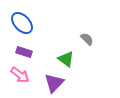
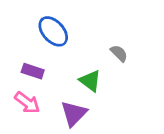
blue ellipse: (22, 23) -> (53, 31), moved

